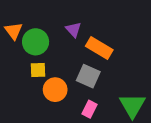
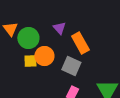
orange rectangle: (99, 48) -> (80, 43), turned 30
orange circle: (55, 90) -> (44, 56), moved

